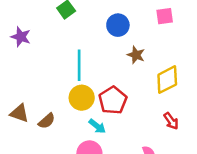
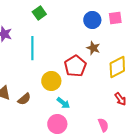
blue circle: (118, 25) -> (92, 20), moved
cyan line: (79, 65) -> (32, 48), moved
red pentagon: (113, 100) -> (75, 66), moved

